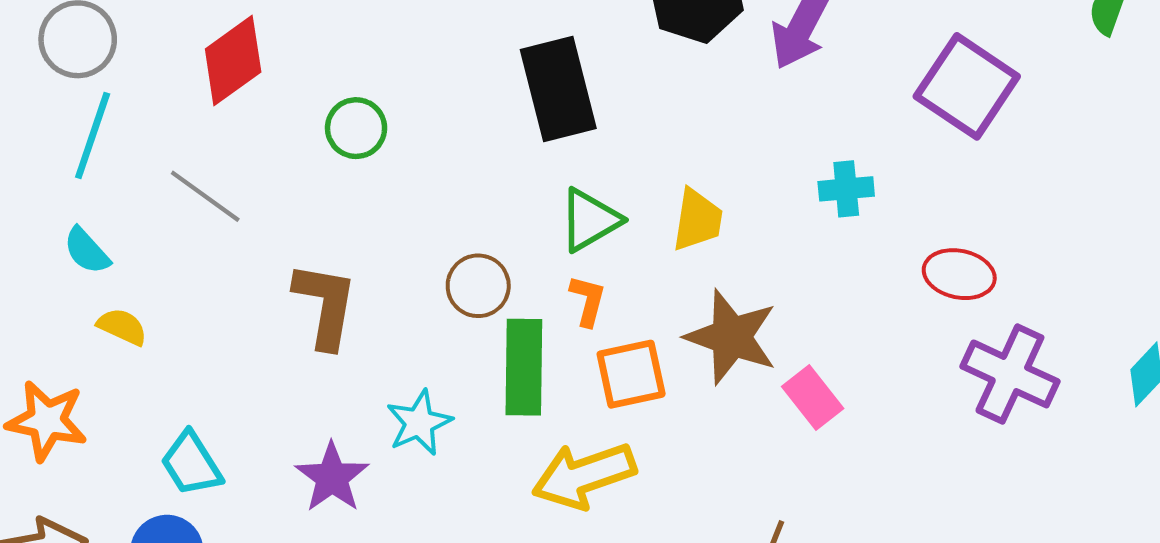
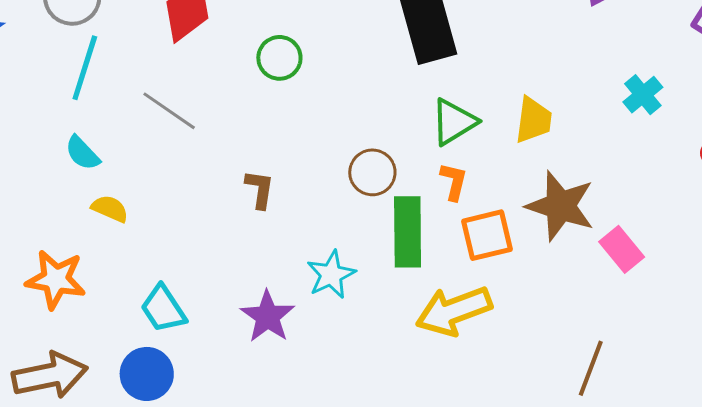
cyan cross: (846, 189) -> (643, 95), turned -33
brown L-shape: (325, 305) -> (260, 189), size x0.6

